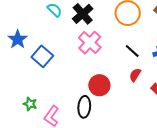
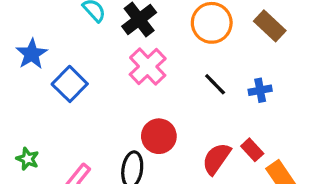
red semicircle: (135, 75) -> (216, 159), moved, size x1.5
green star: (30, 104) -> (28, 159), moved

